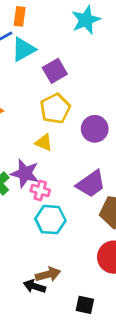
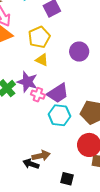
yellow pentagon: (55, 109) -> (39, 37), moved
purple trapezoid: (91, 184) -> (58, 93), moved
cyan hexagon: (50, 220) -> (59, 115), moved

